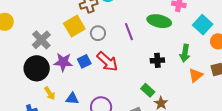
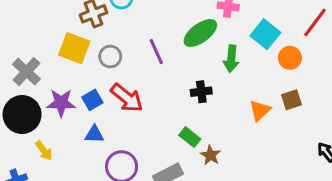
green ellipse: (159, 21) -> (200, 33), turned -45
yellow square: (74, 26) -> (74, 48), turned -35
green arrow: (185, 53) -> (231, 59), moved
blue triangle: (72, 98) -> (94, 134), moved

